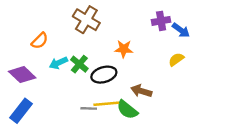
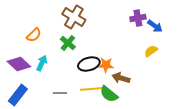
orange star: (124, 49) -> (106, 65), moved
cyan arrow: (58, 63) -> (42, 63), moved, turned 140
green cross: (79, 64) -> (68, 43), moved
gray line: (89, 108) -> (60, 93), moved

